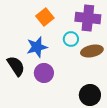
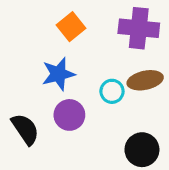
cyan circle: (71, 39) -> (112, 91), moved
black semicircle: (16, 66) -> (25, 129), moved

